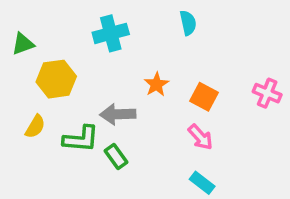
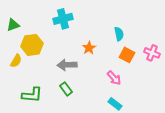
cyan semicircle: (188, 23) -> (119, 34), moved
orange square: (204, 97) -> (127, 55), moved
yellow semicircle: (35, 127) -> (16, 61), moved
green L-shape: (81, 139) -> (32, 95), moved

